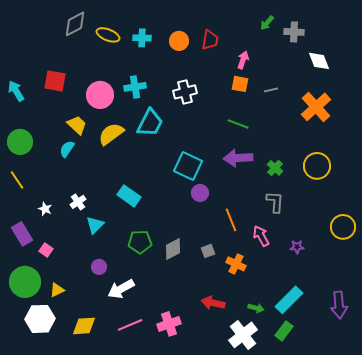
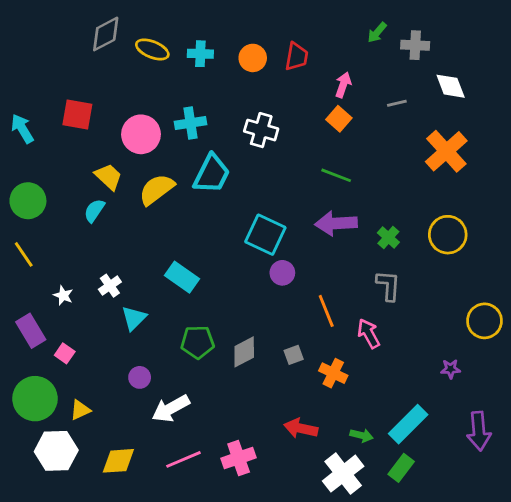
orange square: (240, 84) -> (339, 119), turned 30
gray line: (271, 90) -> (397, 103), moved
white cross: (185, 92) -> (261, 130), turned 30
purple star: (297, 247) -> (451, 369), moved

